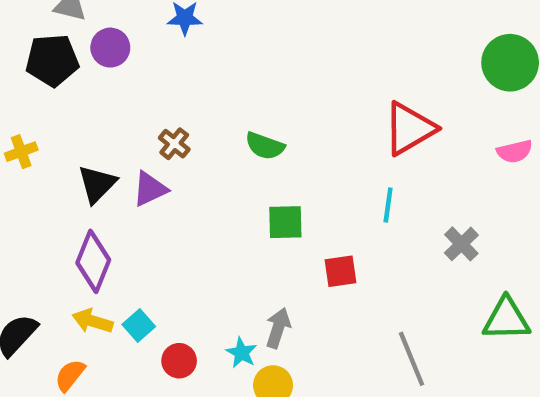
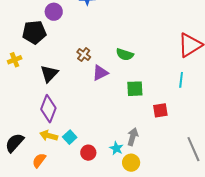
black pentagon: (52, 60) -> (34, 32), moved
purple triangle: (150, 189) -> (100, 73), moved

